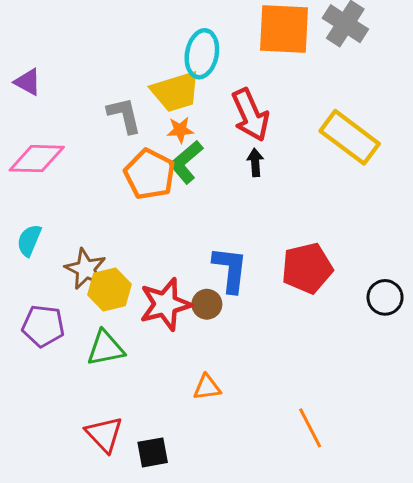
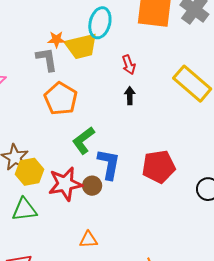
red arrow: (250, 115) -> (129, 65), size x0.6
orange star: (180, 130) -> (56, 39), moved
green L-shape: (186, 162) -> (83, 140), moved

